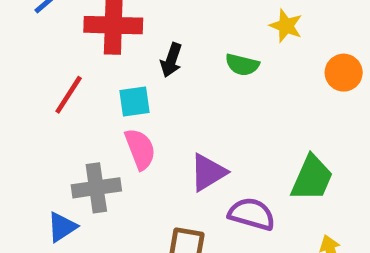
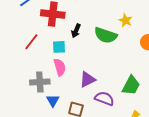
green semicircle: (242, 65) -> (106, 35), size x1.6
blue triangle: (62, 227) -> (53, 101), moved, turned -32

